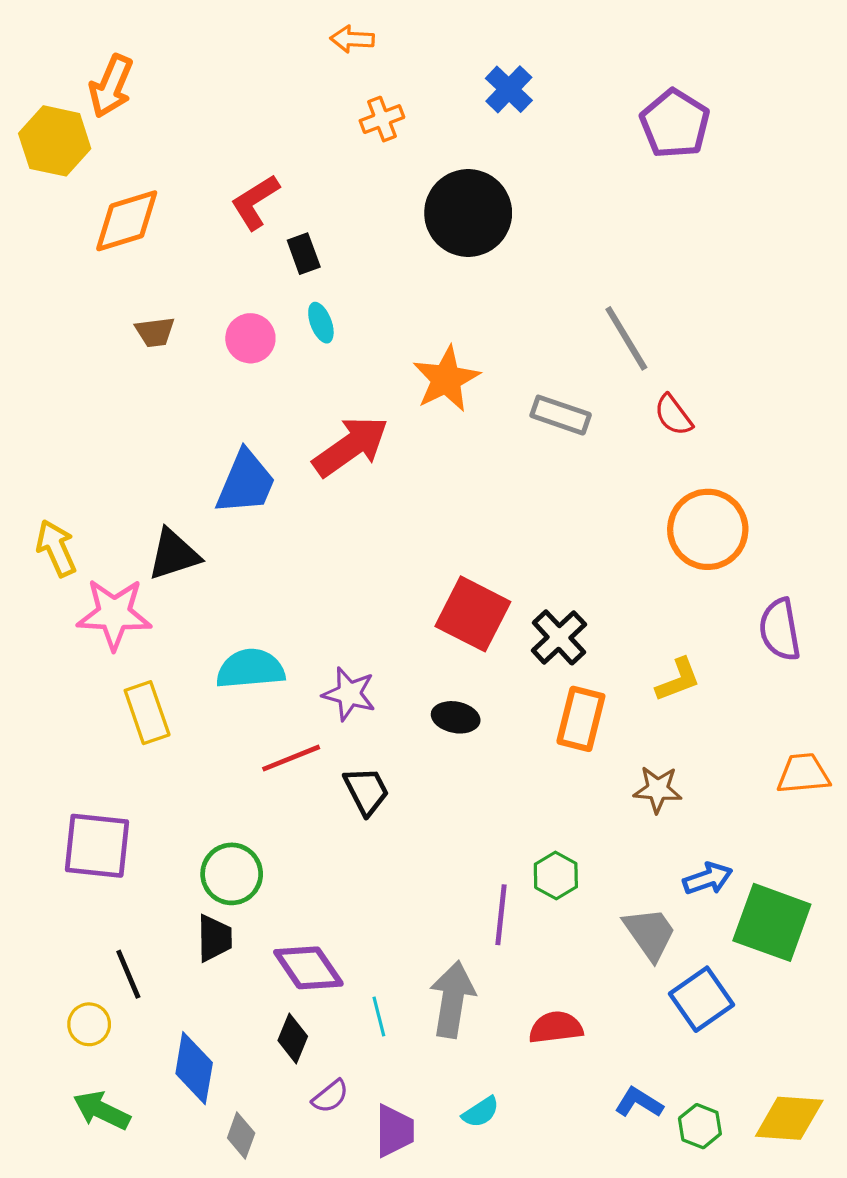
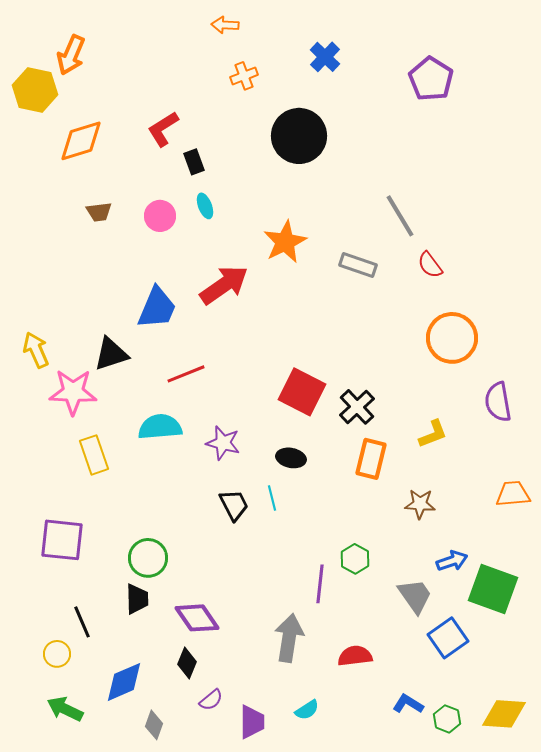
red line: (291, 758) -> (186, 374), moved
cyan line: (379, 1016) -> (272, 498), moved
blue diamond: (194, 1068) -> (124, 682), turned 57

